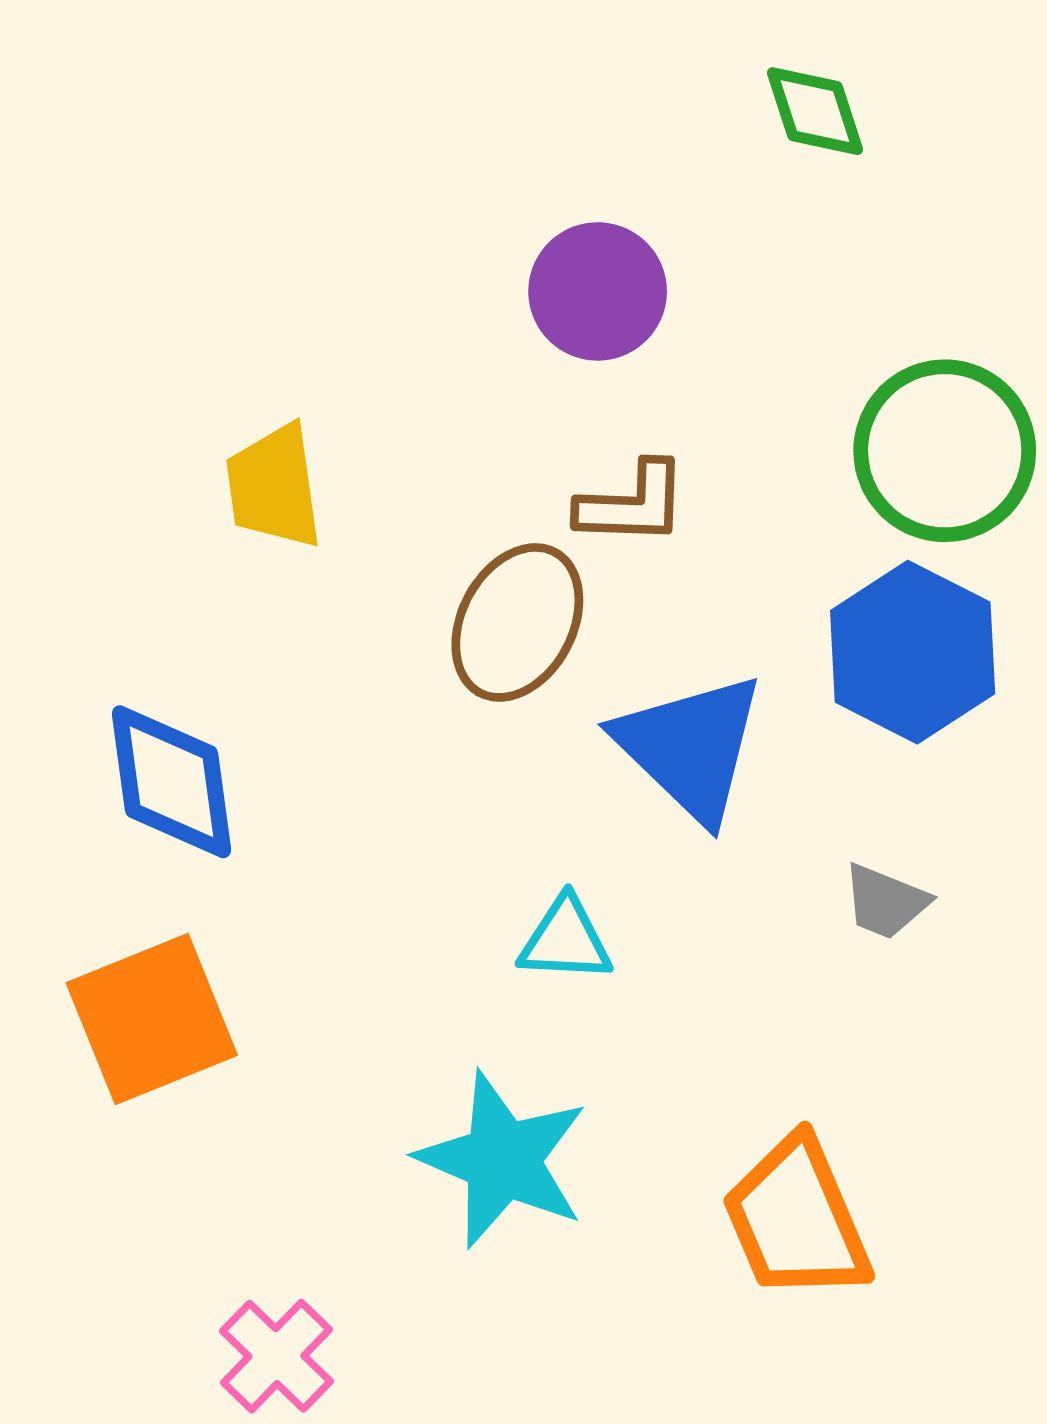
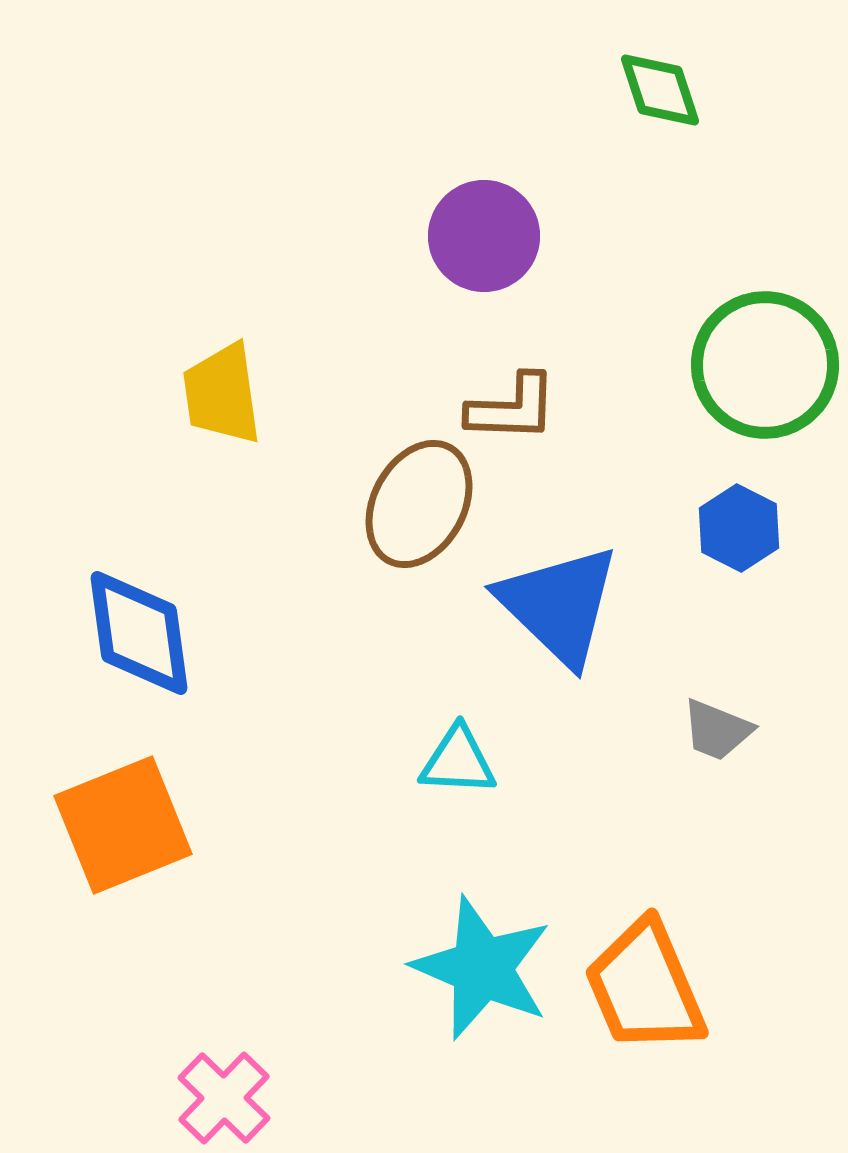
blue hexagon: (913, 652) -> (739, 528), size x0.6
cyan star: (503, 1160) -> (482, 968), moved

